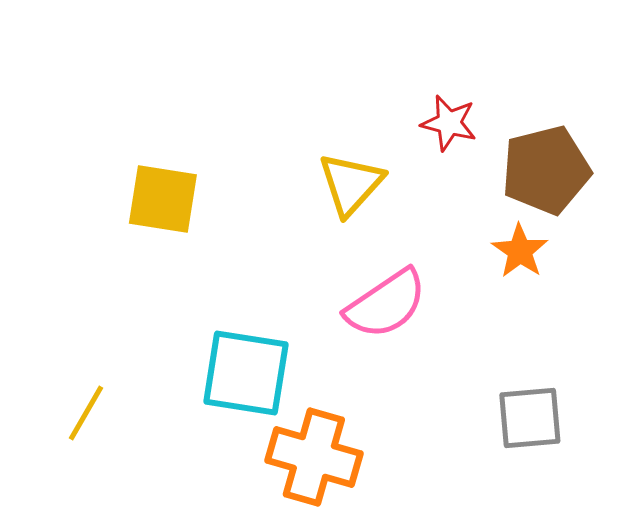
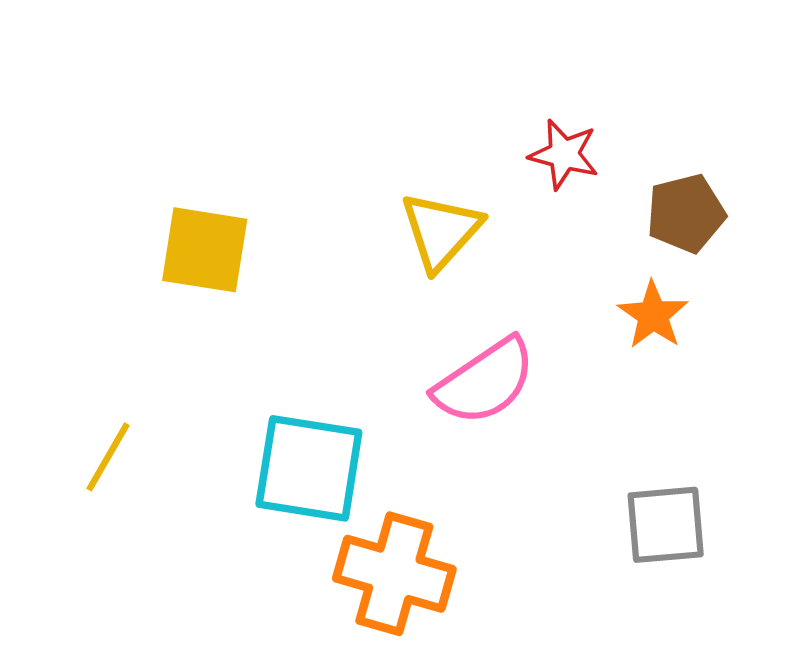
brown pentagon: (546, 170) -> (686, 213), size x0.7
yellow line: (86, 413) -> (108, 457), moved

